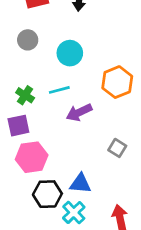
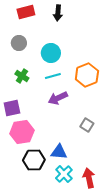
cyan line: (59, 90) -> (53, 76), moved
green cross: (25, 95) -> (22, 76), moved
cyan cross: (74, 213) -> (64, 174), moved

